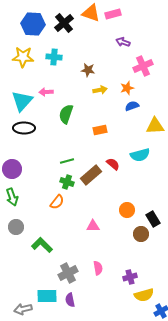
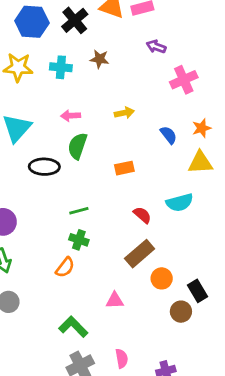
brown star: (88, 70) -> (100, 59), moved
orange star: (127, 88) -> (202, 128), moved
pink arrow: (46, 92) -> (71, 116), moved
blue semicircle: (132, 106) -> (169, 135), turned 72
black ellipse: (24, 128) -> (44, 167), moved
brown rectangle: (91, 175) -> (140, 254), moved
green L-shape: (42, 245) -> (73, 327), moved

